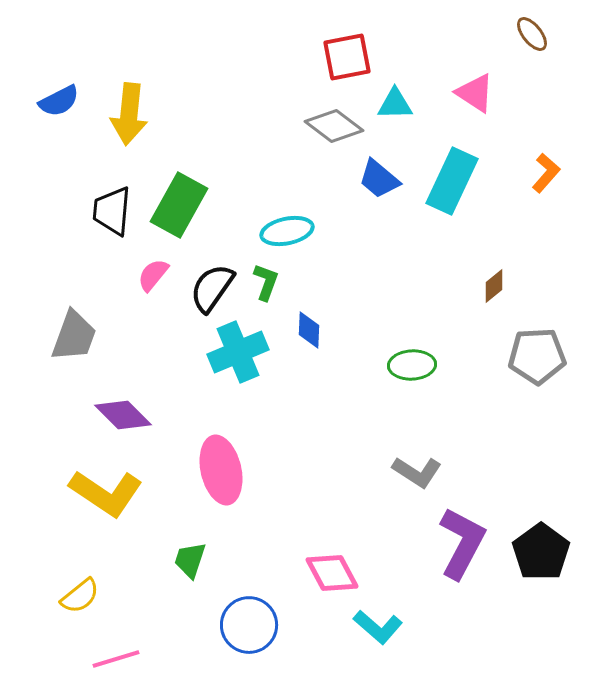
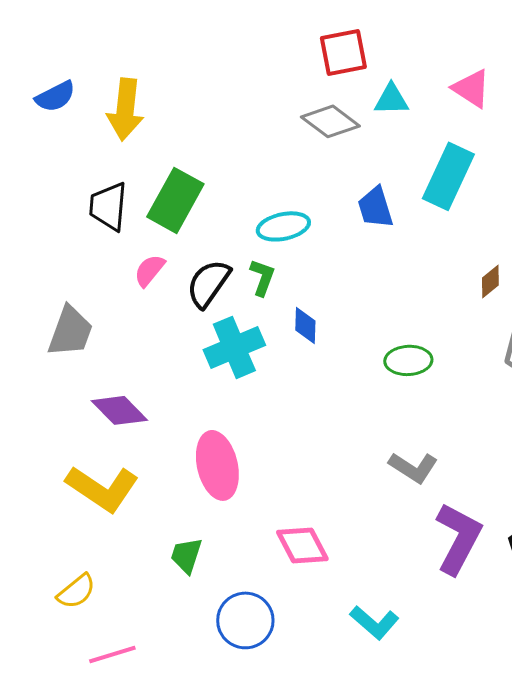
blue trapezoid: (379, 179) -> (375, 207), moved, turned 33
pink diamond: (332, 573) -> (302, 545), moved

